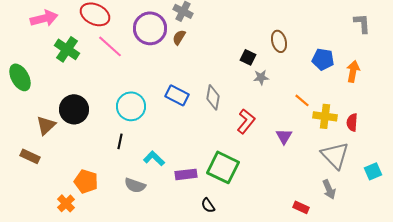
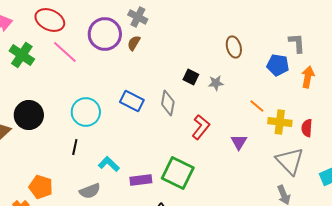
gray L-shape: (362, 23) -> (297, 43), moved
black square: (248, 57) -> (191, 77), moved
gray semicircle: (135, 185) -> (90, 191), turned -40

